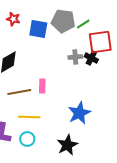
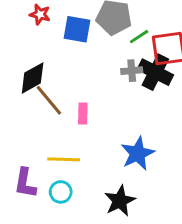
green line: (83, 24) -> (139, 37), moved
black cross: (91, 58) -> (155, 72), size x1.6
brown line: (19, 92) -> (49, 100), moved, turned 60

